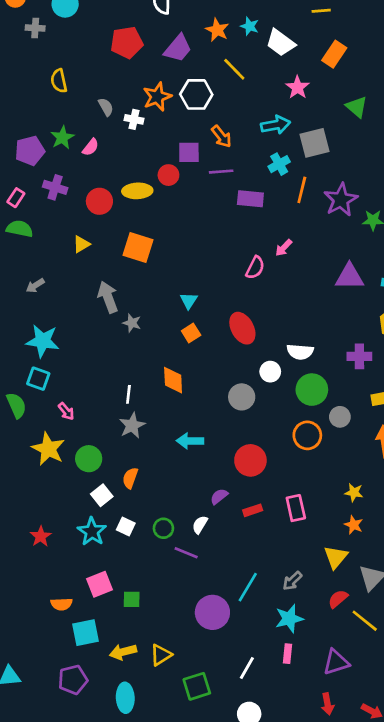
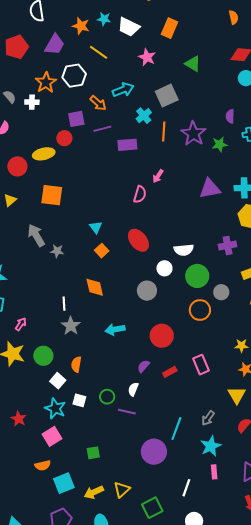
cyan arrow: (276, 125) -> (123, 90), moved
pink arrow: (66, 411) -> (21, 324), turned -96
pink square: (99, 584) -> (52, 436), moved

